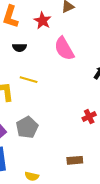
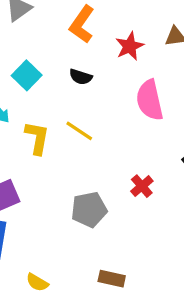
red cross: (89, 117) -> (142, 186), moved, turned -32
gray pentagon: (27, 127) -> (89, 210), moved

